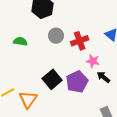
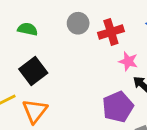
black square: (52, 79) -> (33, 71), moved
purple pentagon: (77, 82) -> (118, 107), moved

